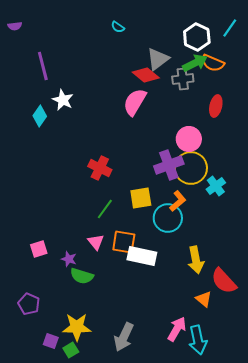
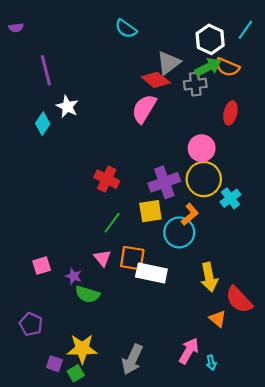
cyan semicircle: (118, 27) -> (126, 29), size x1.5
purple cross: (169, 165) -> (164, 182), moved
cyan arrow: (198, 340) -> (211, 363), size x0.5

